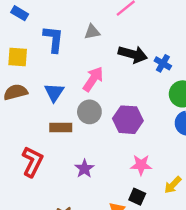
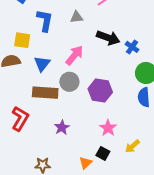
yellow square: (18, 57) -> (22, 40), moved
brown rectangle: (61, 127) -> (45, 93), size x1.4
pink star: (141, 165) -> (108, 128), turned 30

